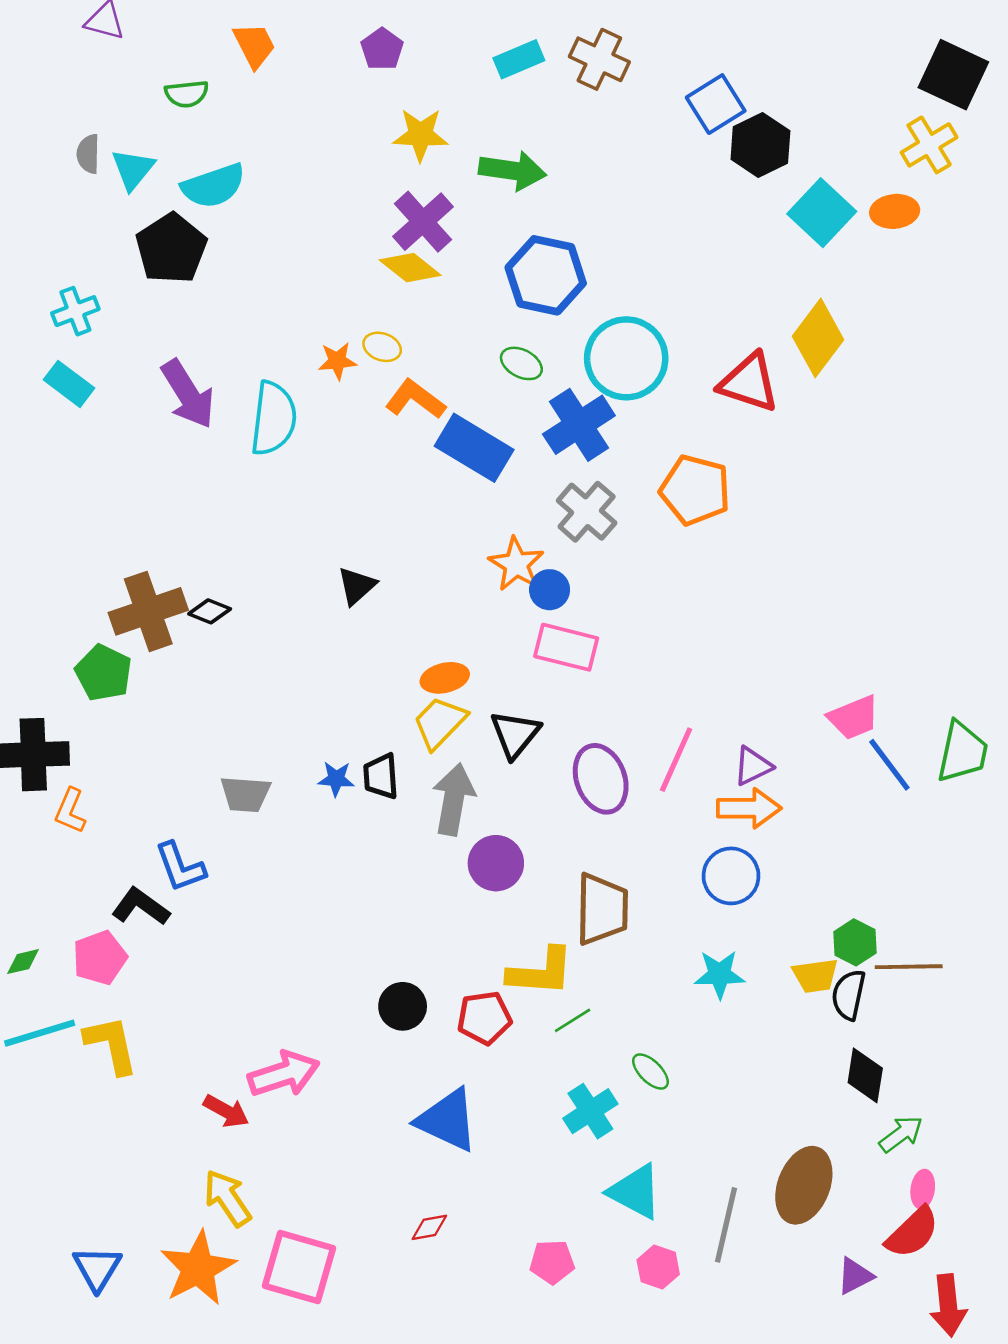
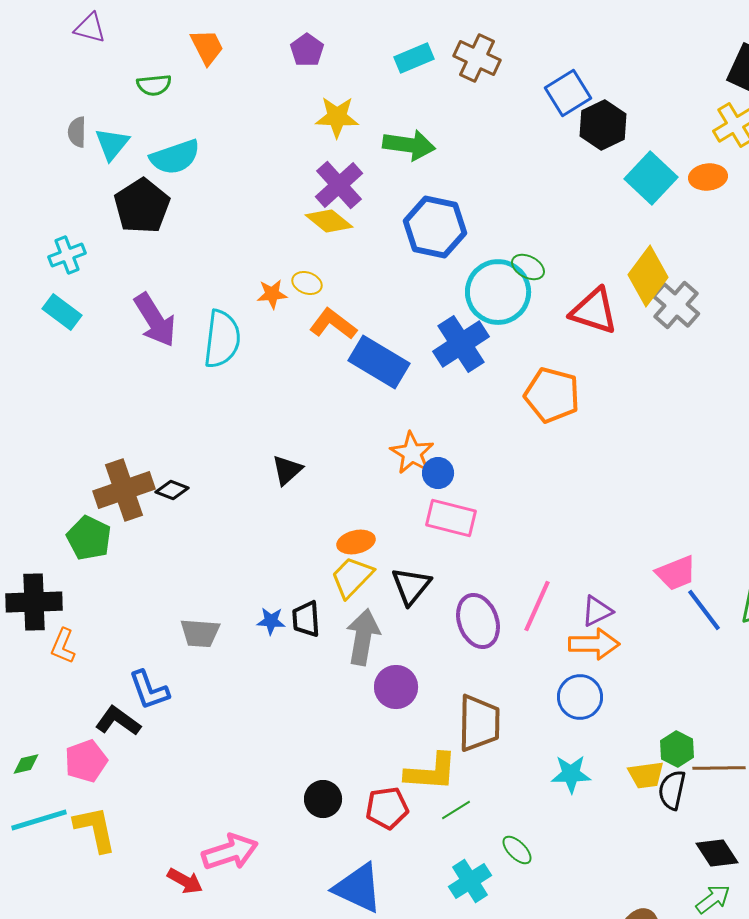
green ellipse: (521, 363) -> (528, 267), moved
gray cross: (587, 512) -> (676, 305), moved
black diamond: (865, 1075) -> (717, 853), moved, turned -42

